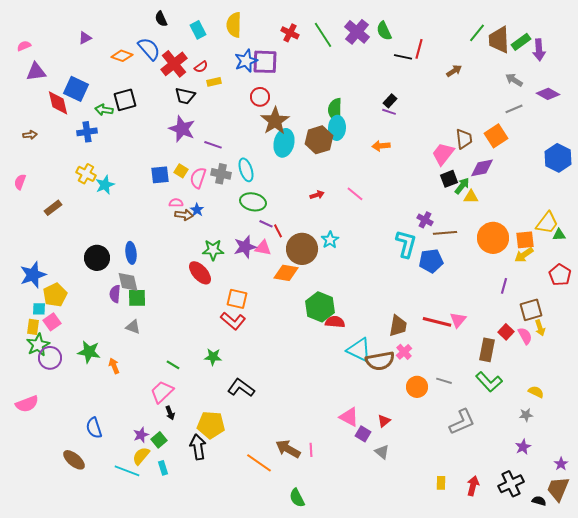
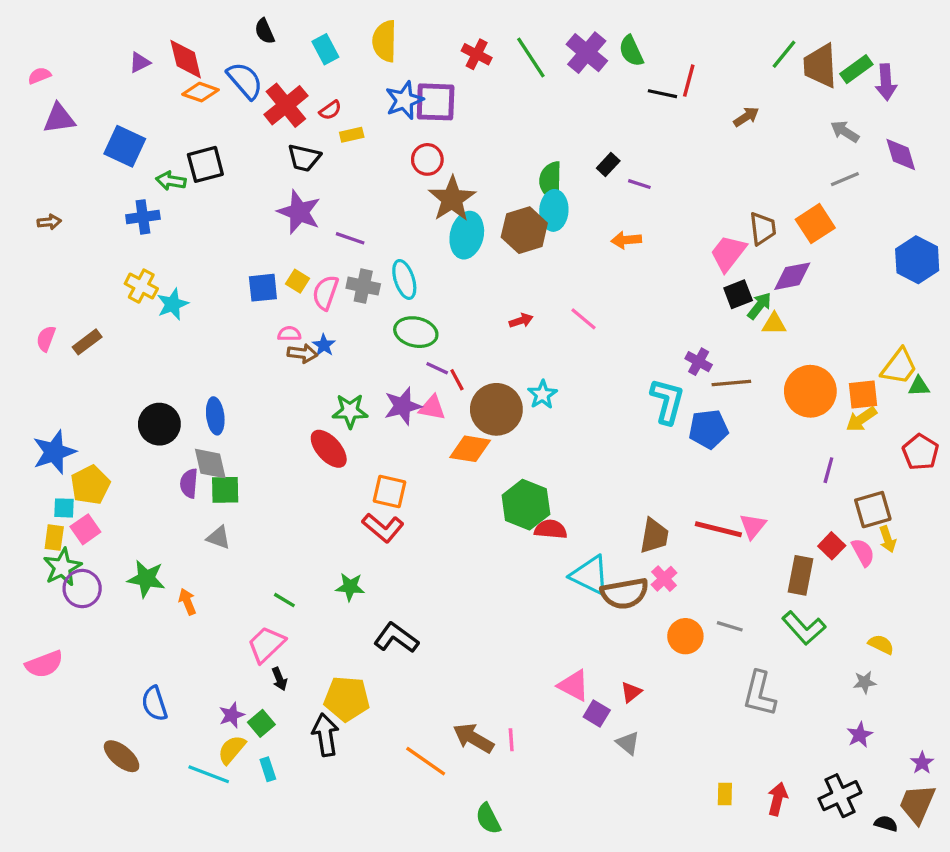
purple diamond: (548, 94) -> (901, 155), turned 45
black rectangle: (390, 101) -> (608, 164), moved
red diamond: (58, 103) -> (186, 59), moved
pink semicircle: (20, 182) -> (46, 339), moved
gray L-shape: (462, 422) -> (759, 694), turned 128

